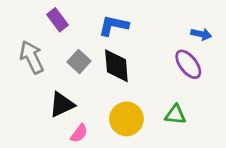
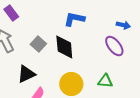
purple rectangle: (57, 20) -> (11, 13), moved
blue L-shape: (114, 26) -> (74, 19), moved

